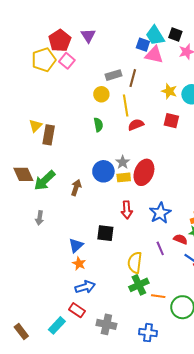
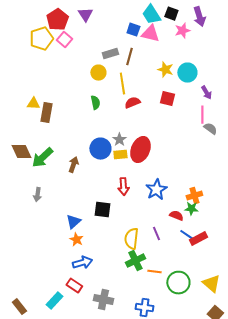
blue square: (143, 45) -> (133, 30), moved
yellow triangle: (35, 126) -> (33, 104), turned 48
purple line: (160, 248) -> (156, 234), moved

